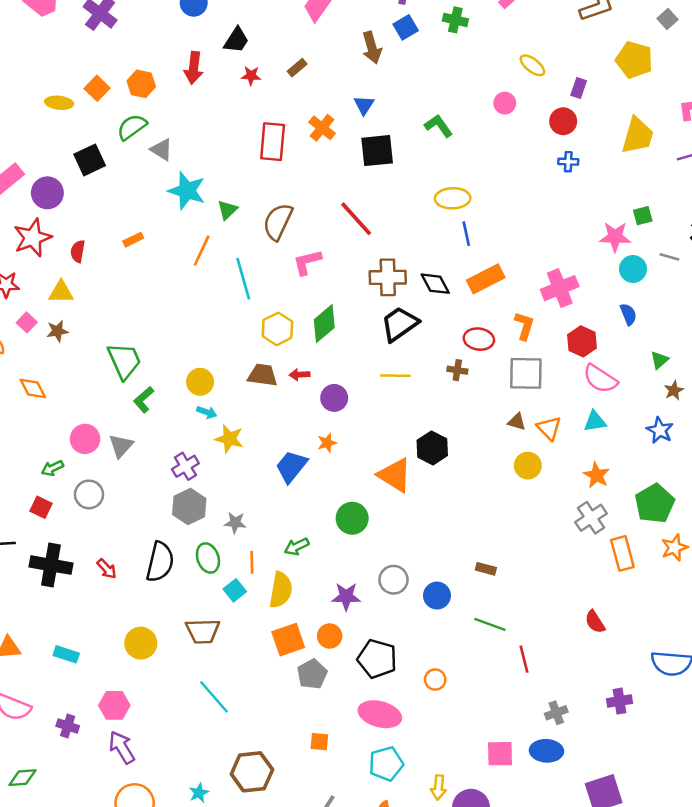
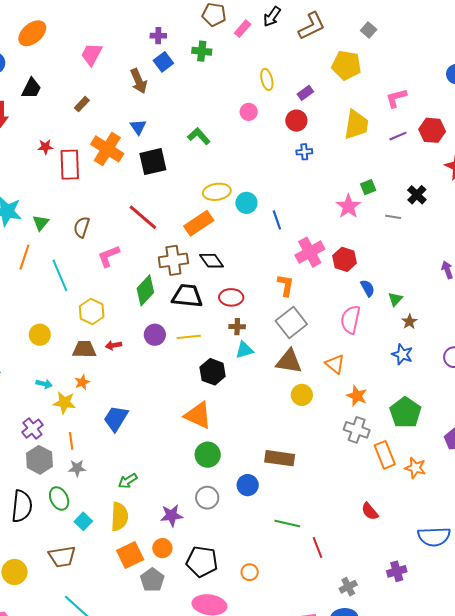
yellow ellipse: (532, 65) -> (267, 79), turned 45
red star: (251, 76) -> (45, 147), moved
purple rectangle: (579, 88) -> (305, 93), turned 42
orange cross: (322, 128) -> (107, 149), size x1.5
brown semicircle: (278, 222) -> (82, 227), size x0.7
blue line: (466, 234) -> (277, 220), moved
pink star: (615, 237) -> (348, 206), turned -30
cyan circle: (633, 269) -> (246, 203), moved
orange rectangle: (486, 279) -> (199, 223), moved
blue semicircle: (628, 314) -> (368, 288), moved
green diamond: (324, 324) -> (145, 290), moved
black trapezoid: (400, 324) -> (187, 296), turned 48
red ellipse: (479, 339) -> (231, 297), moved
red hexagon: (582, 341) -> (345, 259), moved
gray square: (526, 373) -> (291, 322), turned -32
pink semicircle: (600, 379) -> (350, 320), turned 76
yellow circle: (200, 382) -> (40, 335), moved
purple circle: (334, 398) -> (155, 335), moved
cyan triangle: (595, 421) -> (244, 350), moved
brown triangle: (517, 422) -> (289, 361), size x1.8
orange triangle: (549, 428) -> (335, 364), moved
orange star: (327, 443) -> (82, 382), moved
black hexagon: (432, 448) -> (213, 372), moved
green circle: (352, 518) -> (208, 455), moved
gray cross: (591, 518) -> (357, 430), turned -30
orange star: (674, 548) -> (415, 468), moved, turned -30
orange line: (252, 562) -> (71, 441), moved
brown rectangle: (486, 569) -> (280, 458), moved, size x1.8
blue circle: (437, 596) -> (248, 485), moved

